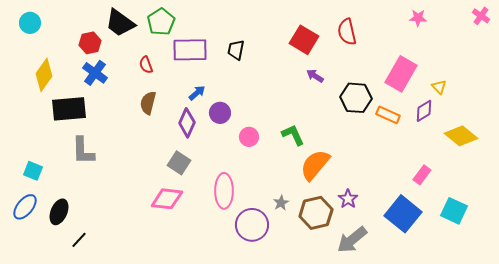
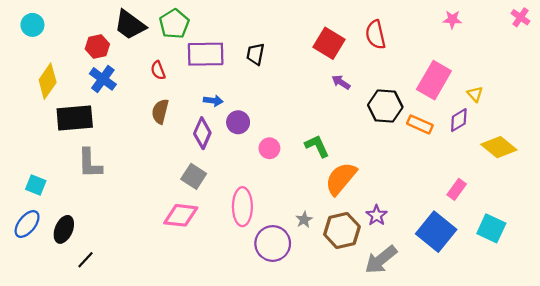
blue arrow: (197, 93) -> (213, 101), turned 48

